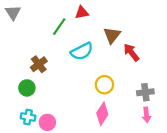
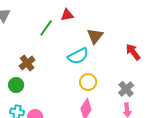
cyan semicircle: (82, 51) -> (78, 56), moved
red arrow: (131, 52) -> (133, 52), moved
gray cross: (145, 92) -> (126, 89), turned -35

